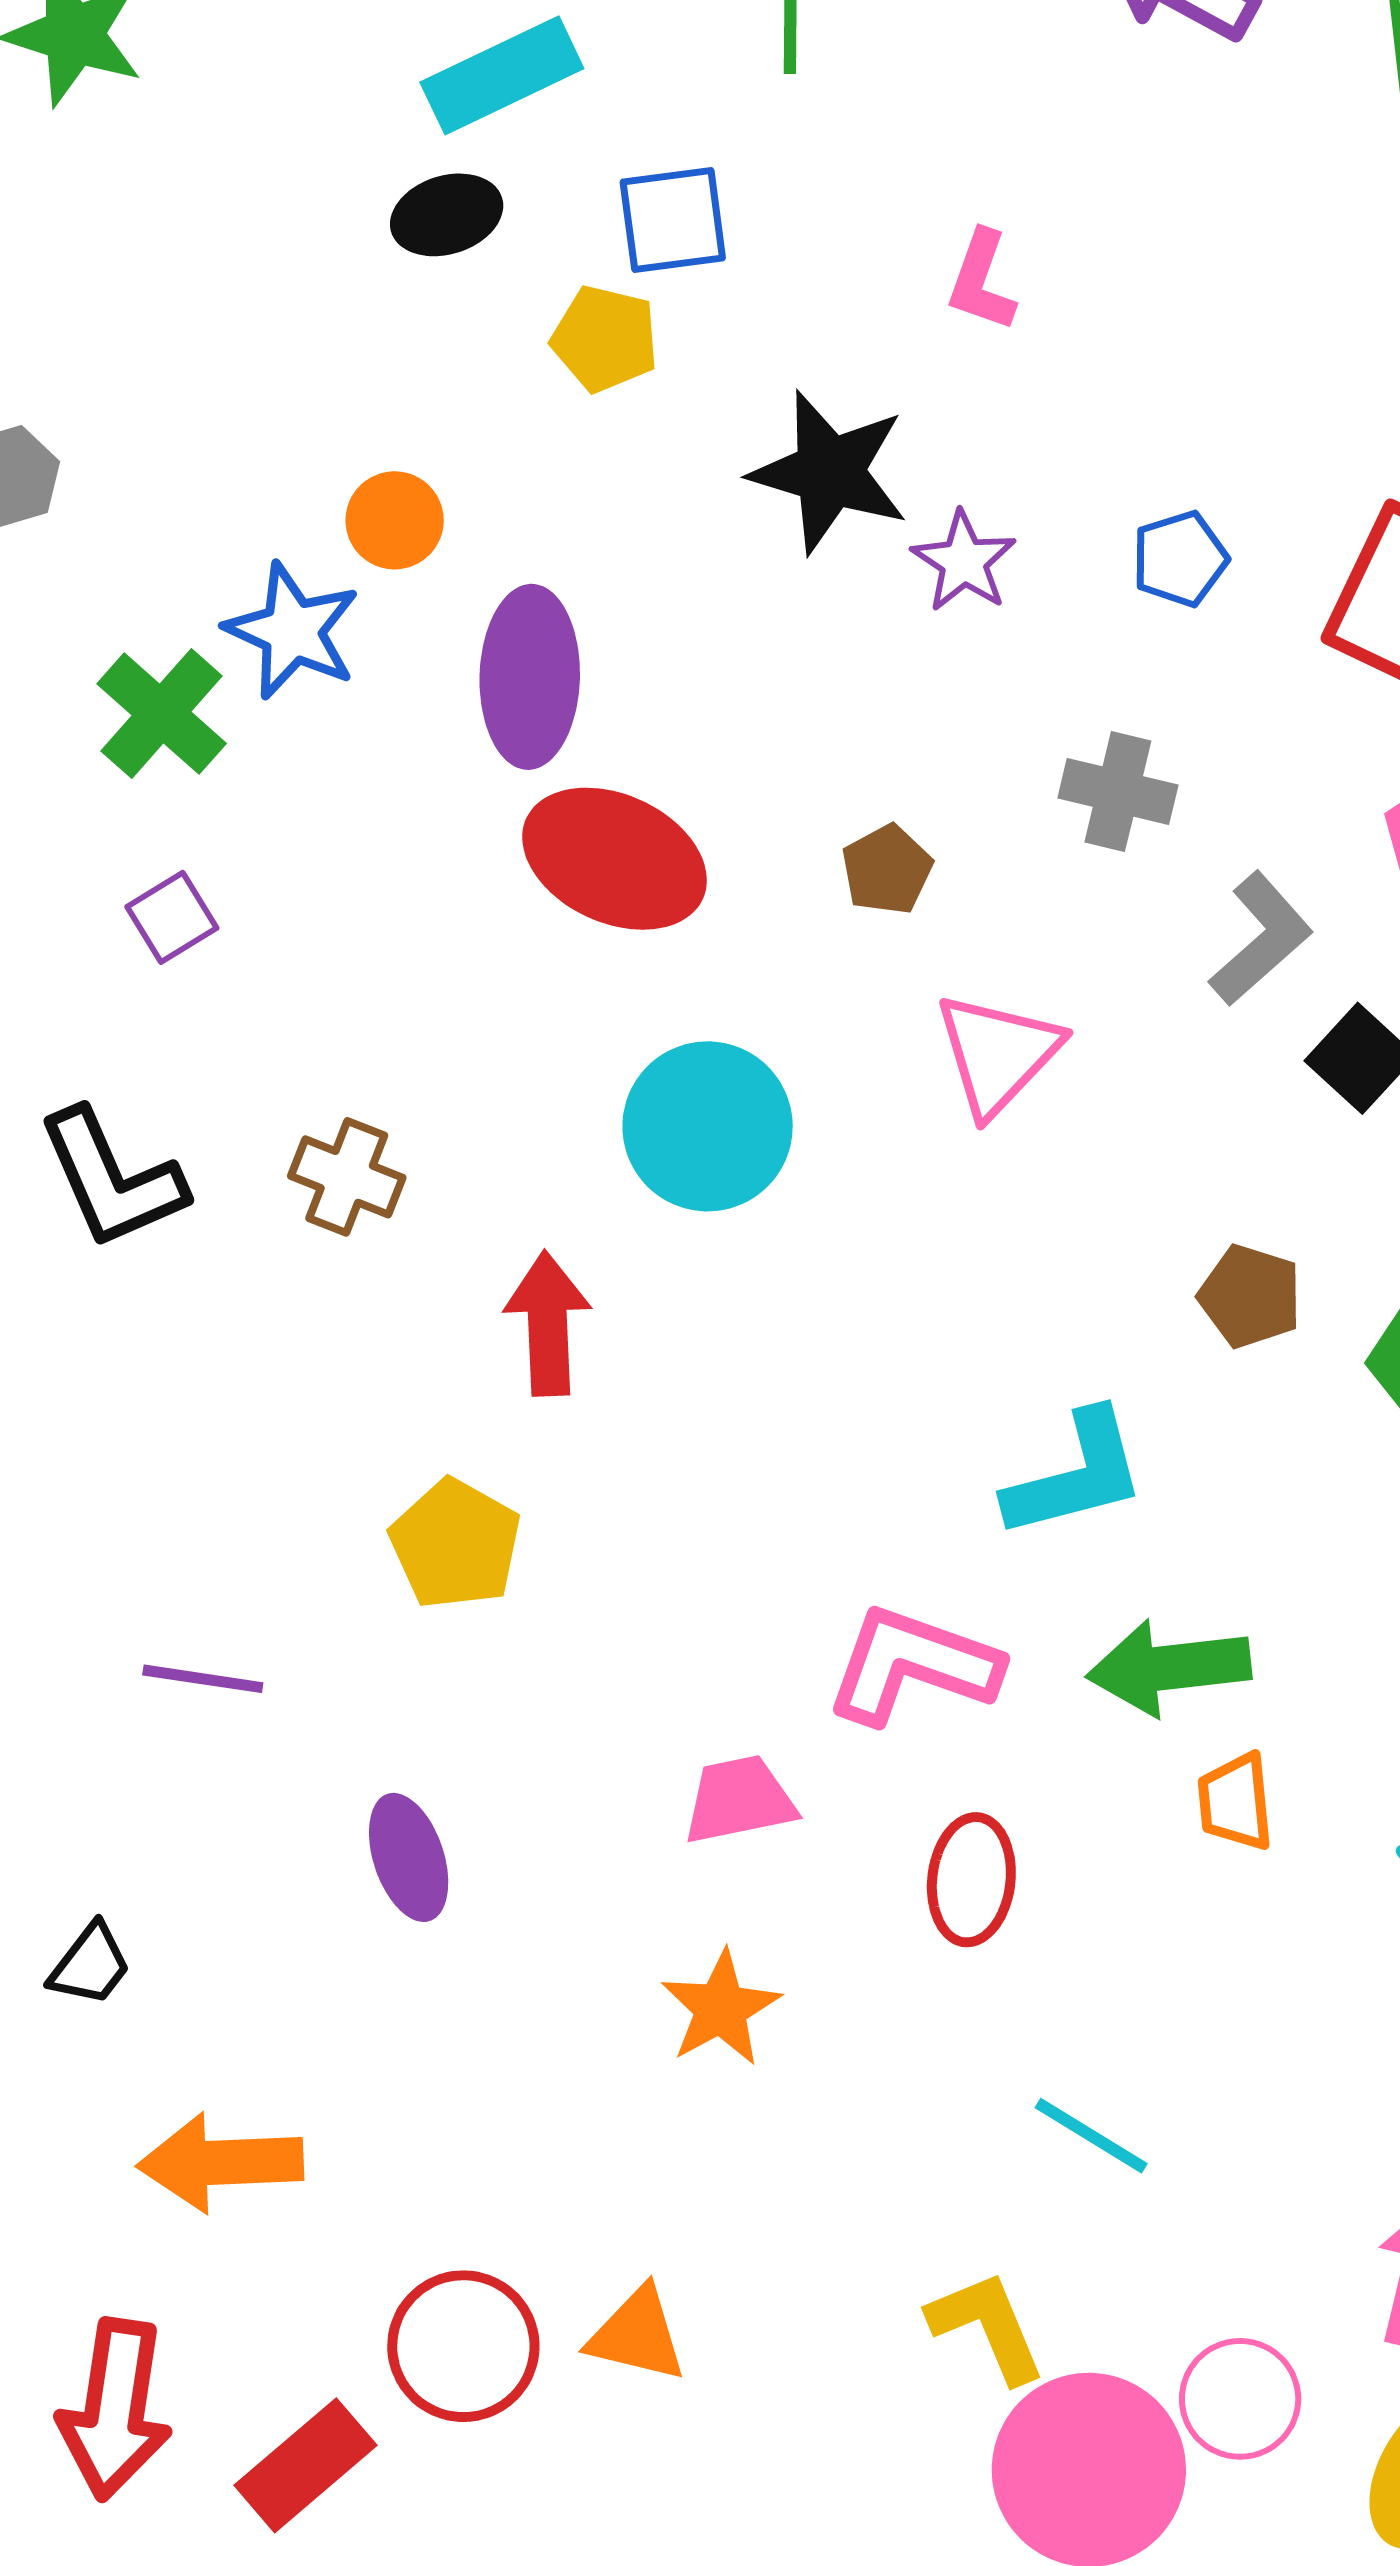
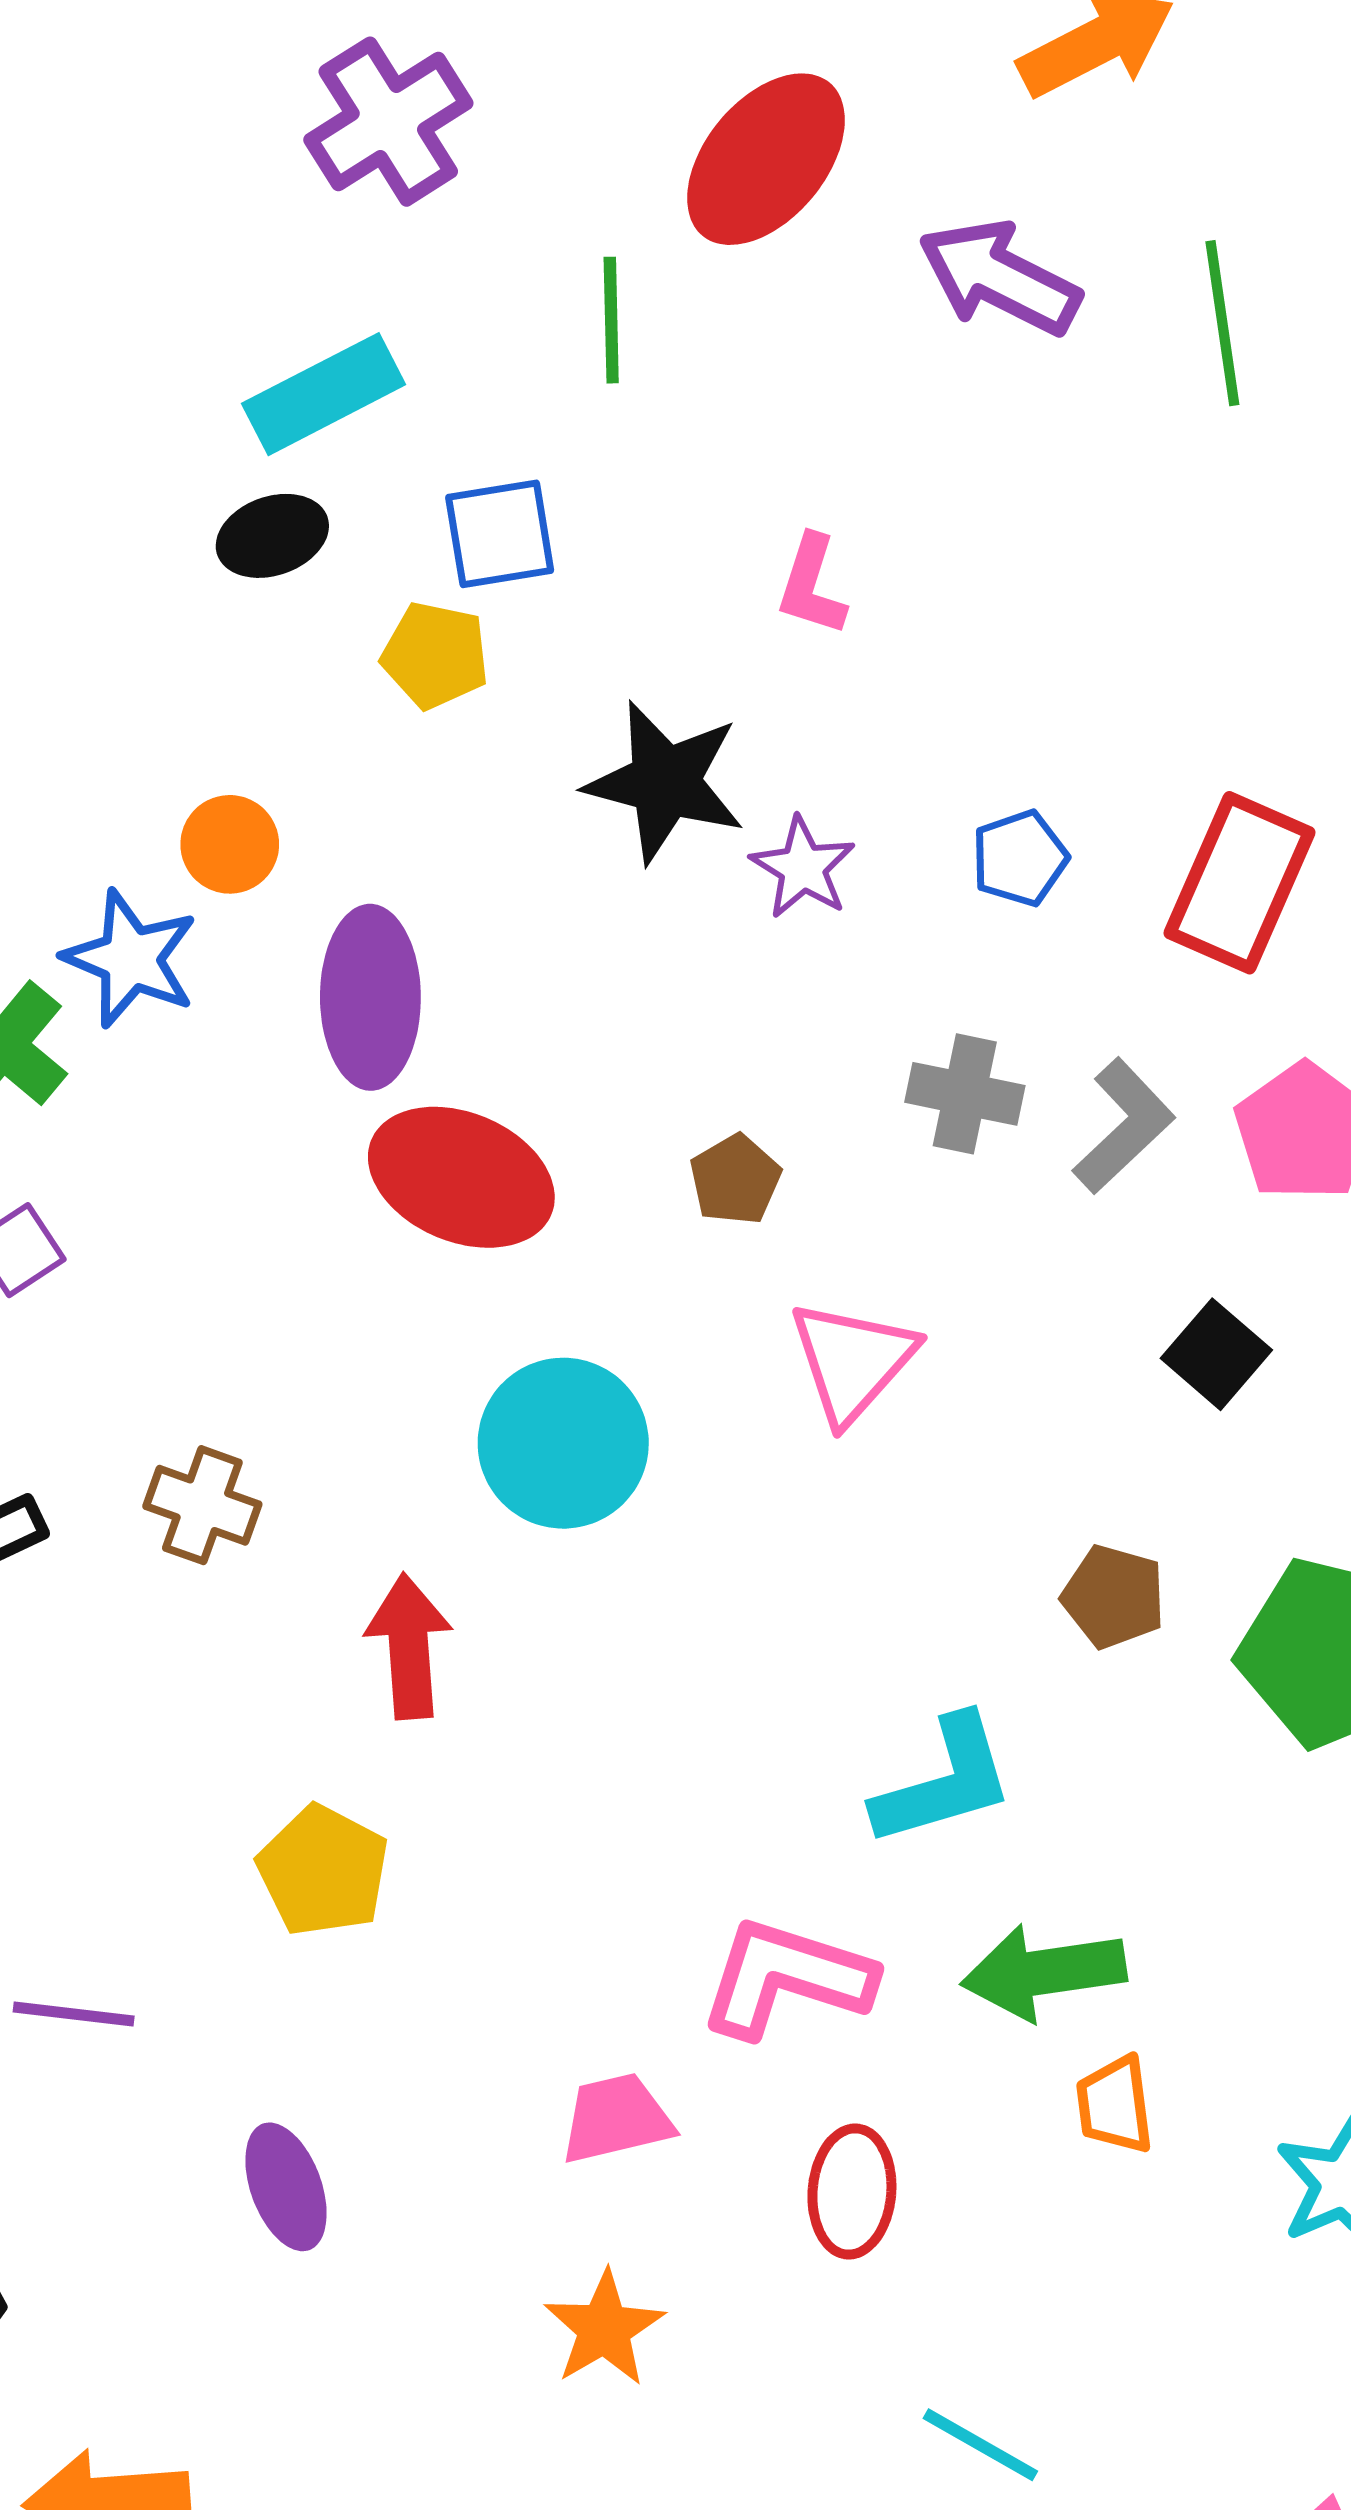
gray L-shape: (1261, 939) -> (1124, 1126), moved

